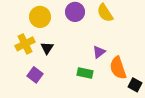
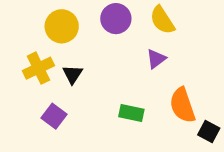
purple triangle: (99, 52) -> (156, 59), moved

